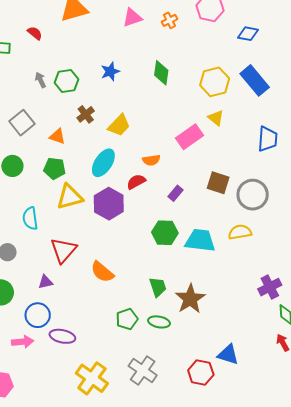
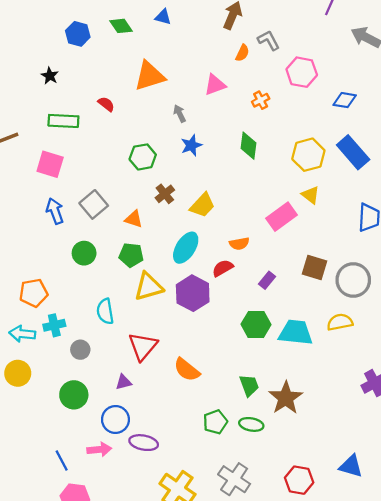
orange cross: (169, 20) -> (261, 100), moved
gray arrow: (40, 80) -> (180, 114), moved
blue triangle: (228, 355) -> (351, 466), moved

